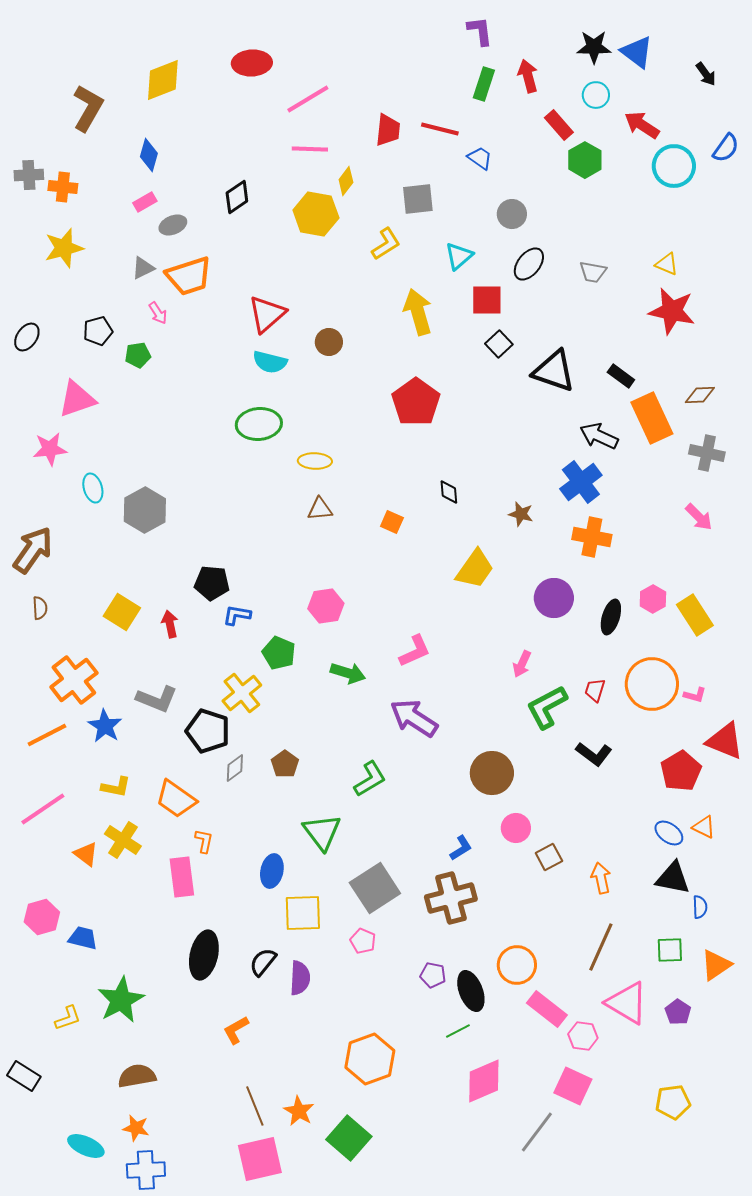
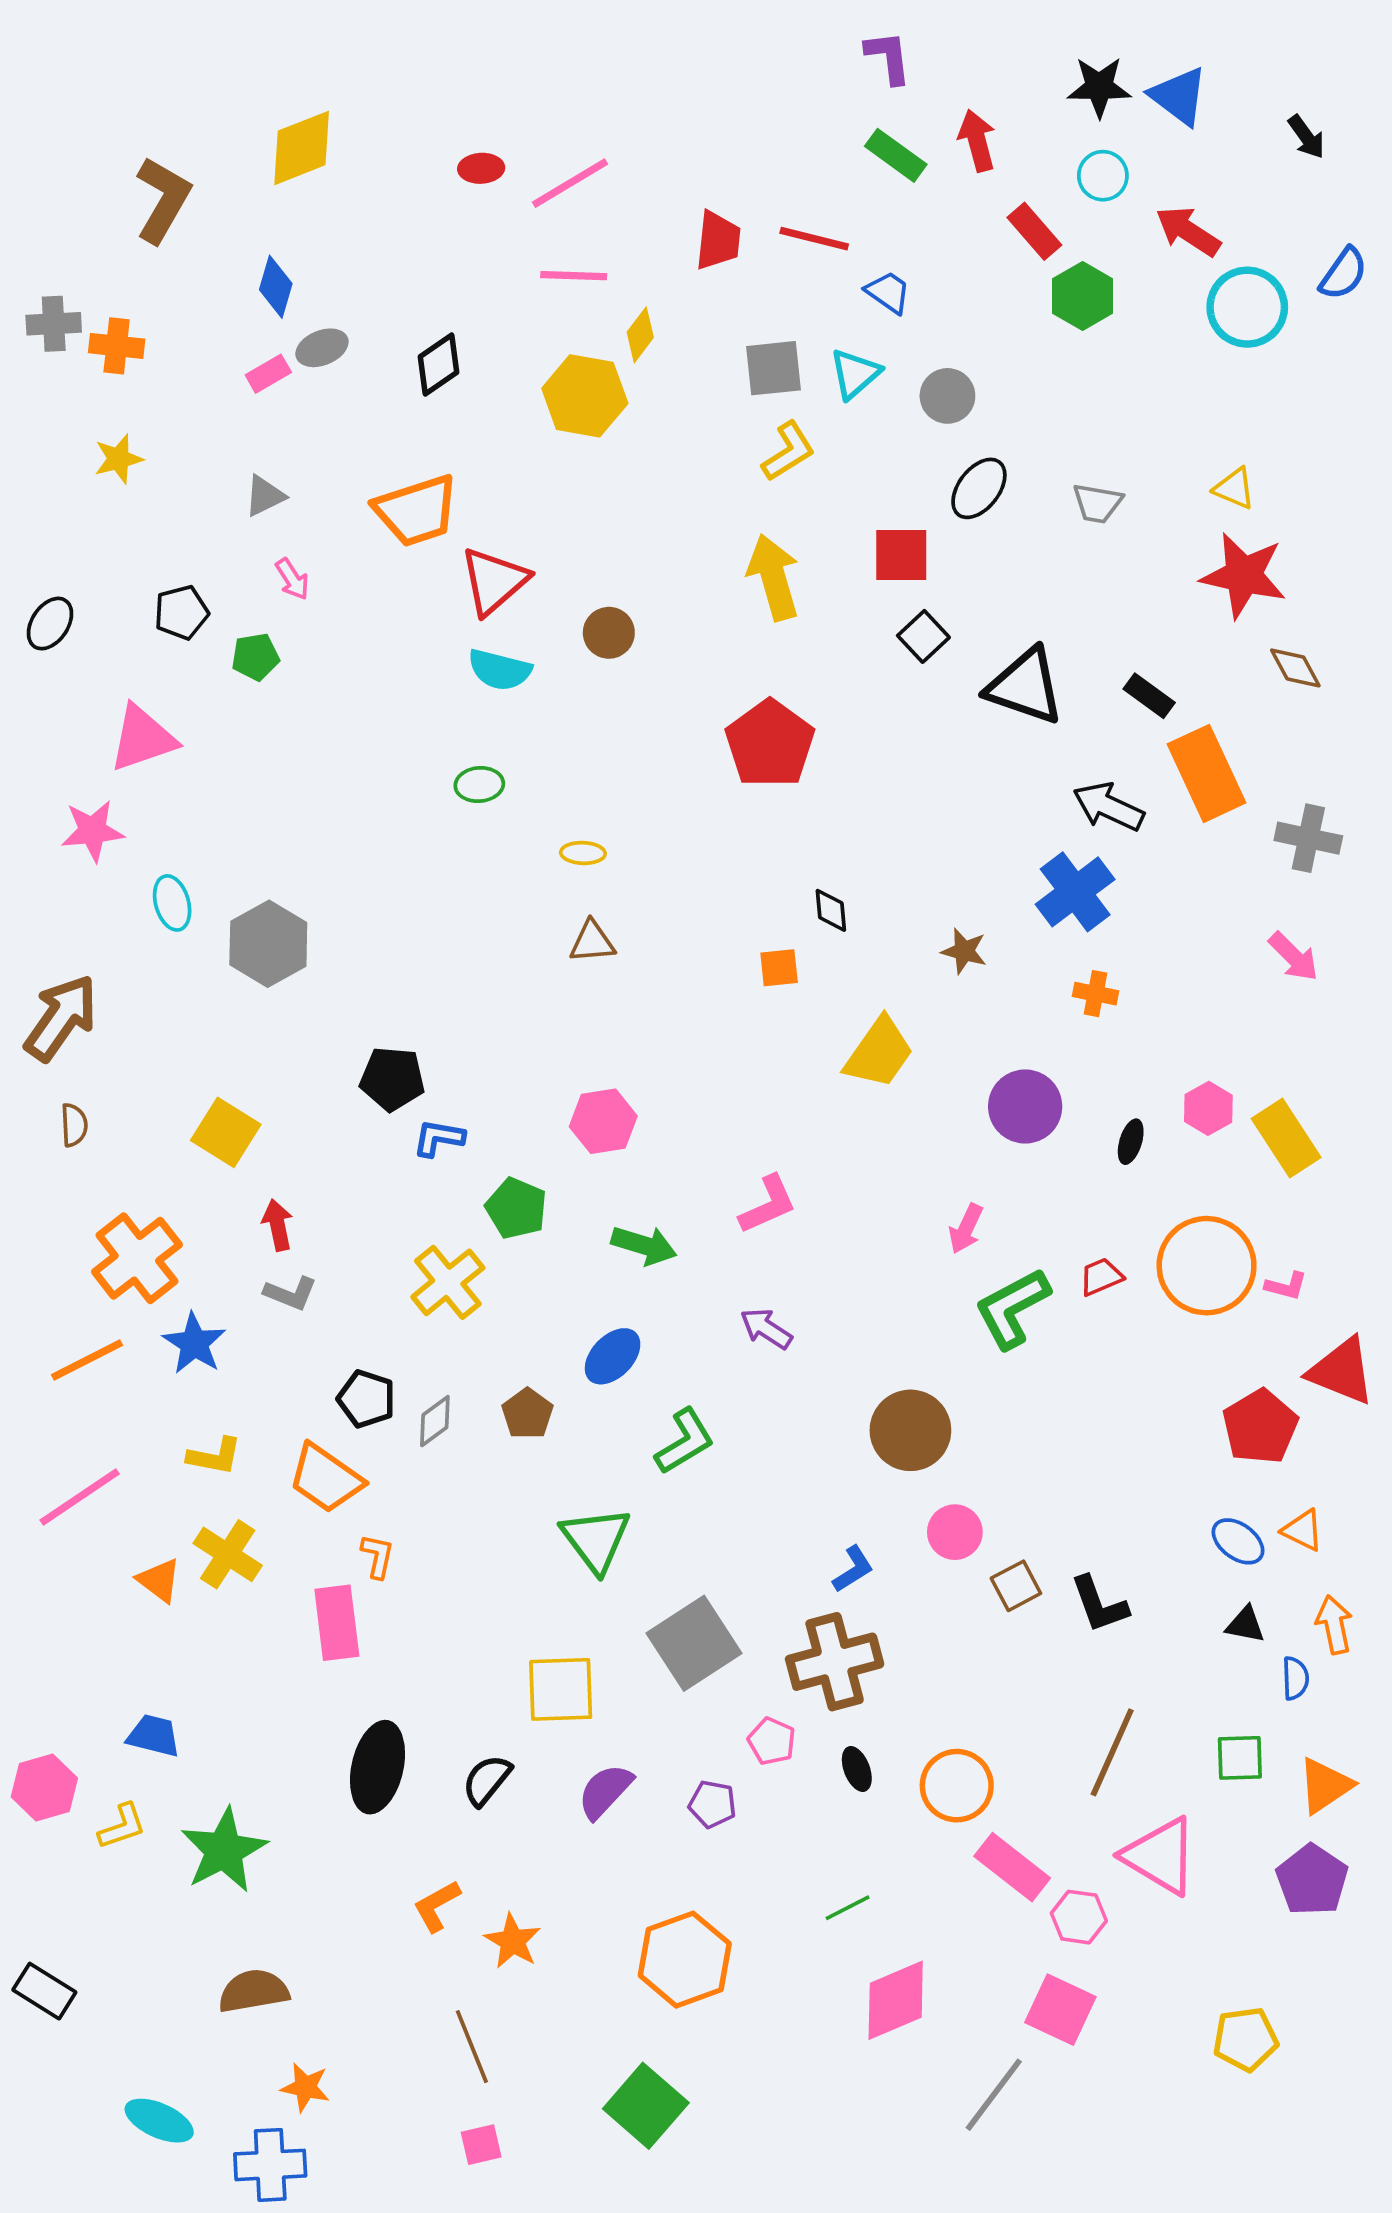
red ellipse: (252, 63) -> (481, 168), moved, size x0.6
green rectangle: (484, 84) -> (896, 155), turned -72
gray ellipse: (173, 225) -> (322, 348), moved
yellow L-shape: (386, 244) -> (788, 451), moved
yellow star: (64, 248) -> (118, 459), size x0.7
cyan triangle: (459, 256) -> (855, 374), moved
orange trapezoid: (189, 276) -> (416, 511), moved
brown diamond: (700, 395) -> (1295, 668), moved, turned 64
green ellipse: (259, 424) -> (479, 785), size x0.6
yellow ellipse: (315, 461) -> (583, 853), size x0.7
orange square: (392, 522) -> (779, 968), moved, turned -30
orange cross: (592, 537) -> (1096, 994), size x0.6
black ellipse: (611, 617) -> (1131, 1142), size x0.7
red arrow: (170, 624) -> (278, 1225), moved
red trapezoid: (595, 690) -> (1101, 1277), turned 50
gray L-shape: (157, 699) -> (291, 1293), size x0.7
purple arrow: (414, 718) -> (766, 1329), size x0.6
black pentagon: (208, 731) -> (366, 1399), moved, size x0.7
black L-shape: (594, 754) -> (1099, 1604), moved, turned 33
blue ellipse: (272, 871) -> (613, 1356), moved, turned 32
orange arrow: (601, 878) -> (1334, 1625), moved
black triangle: (673, 878) -> (1245, 1625), size x0.6
pink hexagon: (42, 917) -> (44, 1787), moved
pink pentagon: (363, 941) -> (772, 1741), moved
purple pentagon: (433, 975) -> (712, 1804), moved
purple semicircle: (300, 978) -> (605, 1791), moved, turned -140
black ellipse: (471, 991) -> (857, 1769), moved, size x0.6
purple pentagon: (678, 1012) -> (1312, 1880), moved, size x1.5
yellow L-shape: (68, 1018) -> (122, 1826), moved
orange star: (299, 1111) -> (513, 1941), moved
orange star: (136, 1128) -> (305, 2087), moved
pink square: (260, 1159) -> (481, 2145), size x0.5

